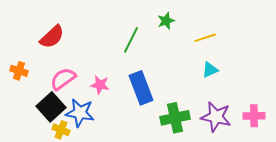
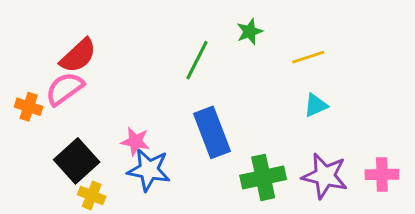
pink semicircle: (63, 79) -> (65, 89), moved
pink star: (100, 85) -> (135, 141), moved
blue star: (80, 113) -> (149, 170), moved

